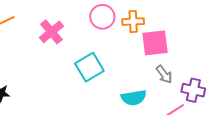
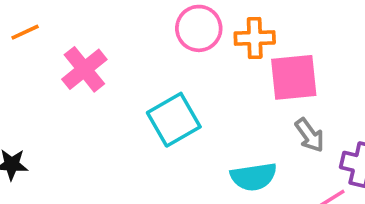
pink cross: (51, 32) -> (84, 69), moved

